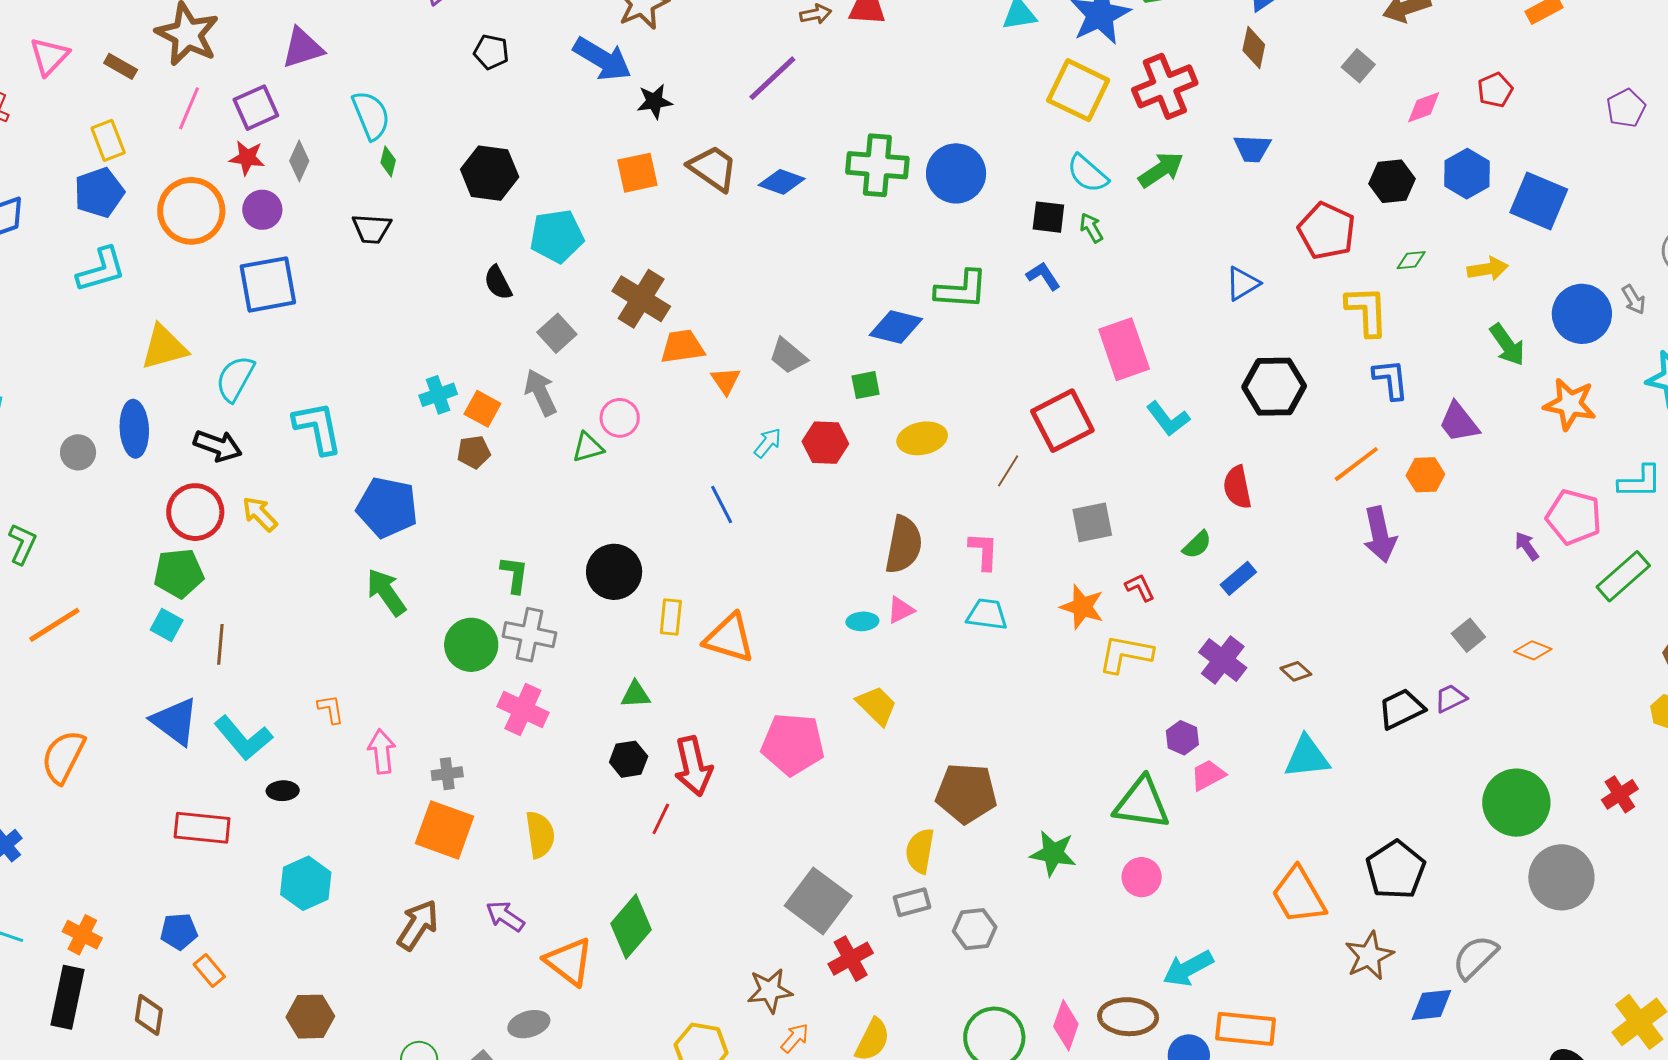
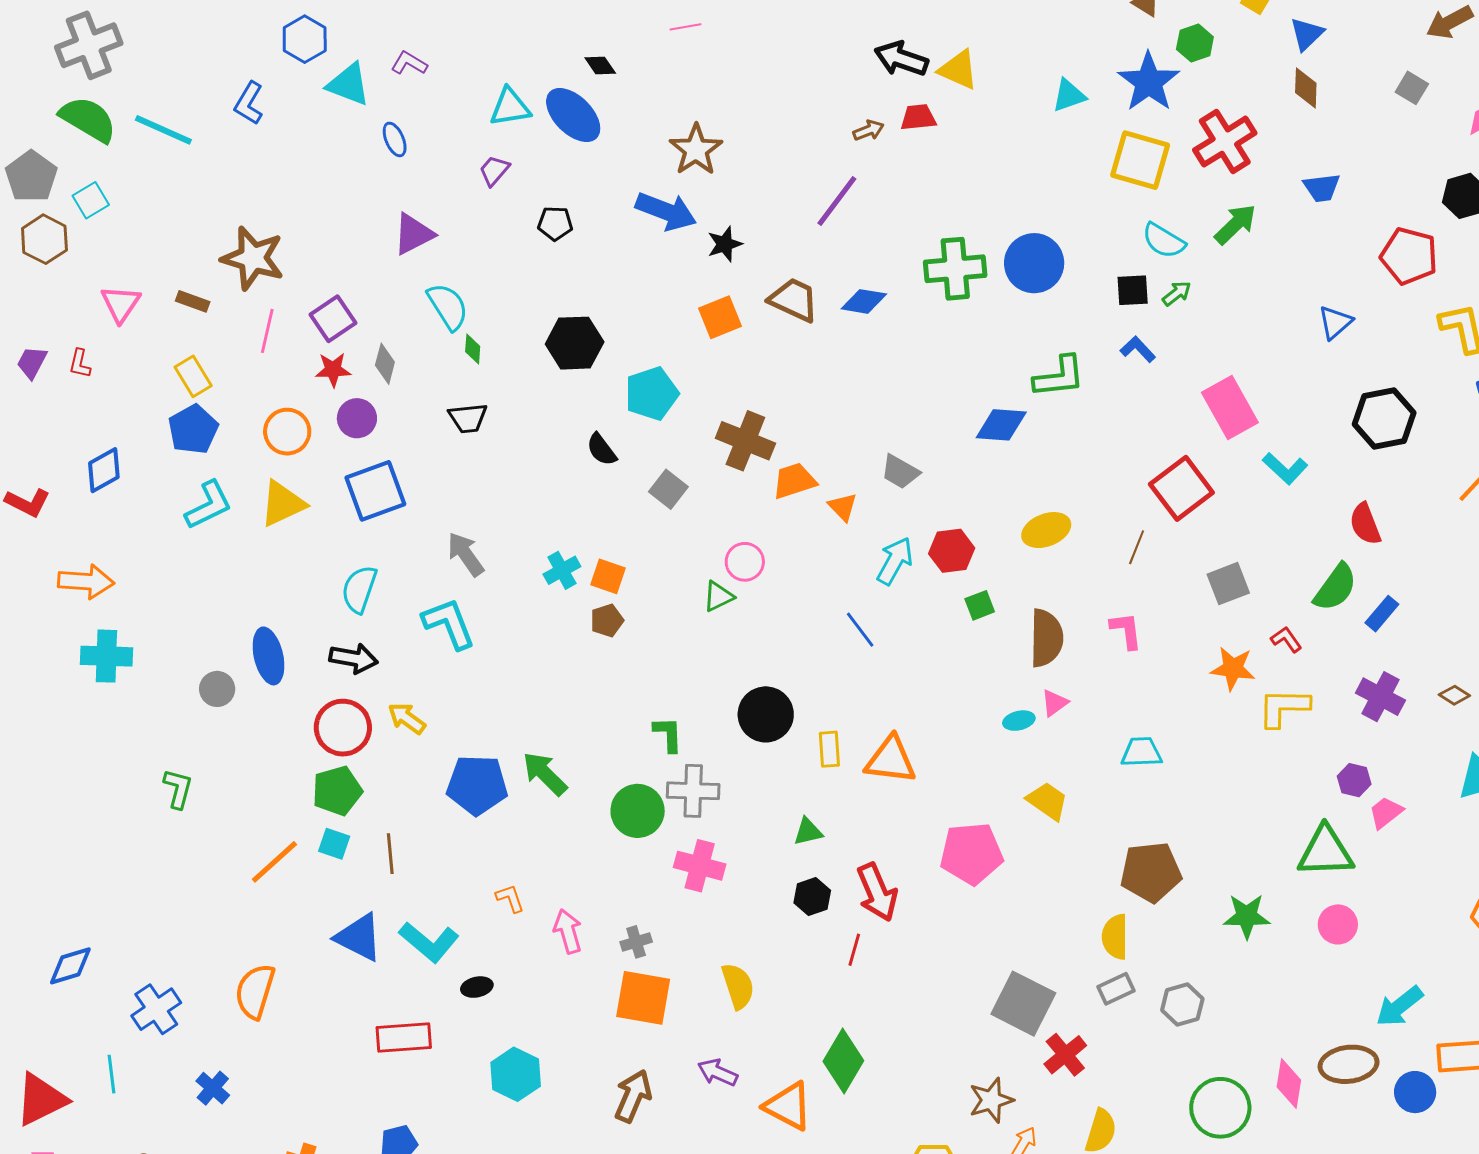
purple triangle: (303, 48) -> (413, 234), moved
orange circle: (191, 211) -> (287, 432), size x0.7
green arrow: (1091, 228) -> (1177, 293), turned 92
yellow triangle: (164, 347) -> (283, 504), moved
green square: (866, 385) -> (980, 605), moved
gray arrow: (541, 392) -> (466, 554), moved
cyan arrow: (768, 443) -> (895, 561), size x1.5
blue pentagon: (387, 507) -> (477, 785), moved
green semicircle: (1197, 545) -> (1335, 587), size x1.6
cyan trapezoid: (987, 614) -> (1141, 752), moved
orange line: (54, 625) -> (274, 862), moved

